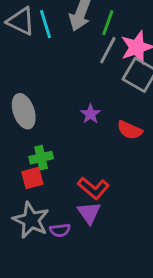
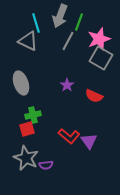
gray triangle: (21, 21) -> (28, 41), moved
gray line: (108, 50) -> (68, 41), moved
purple triangle: (89, 213) -> (89, 141), moved

